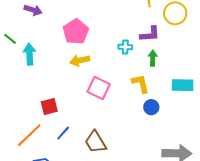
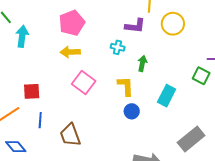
purple L-shape: (150, 34) -> (135, 26), moved
cyan rectangle: (183, 85) -> (167, 96), turned -75
blue line: (63, 133) -> (40, 120), turned -49

